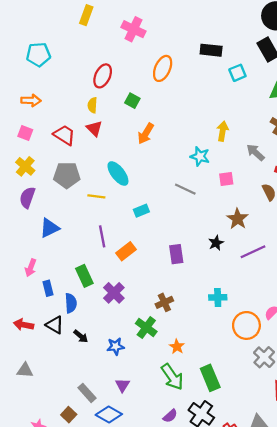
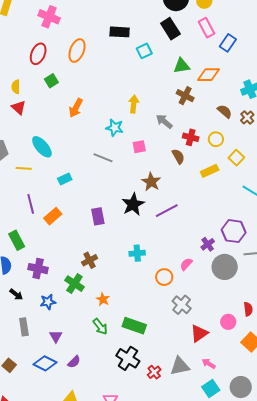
red ellipse: (103, 76) -> (38, 54), moved
green square: (132, 101) -> (51, 81), turned 32
orange arrow: (146, 134) -> (76, 108), moved
black star: (216, 243) -> (133, 204), size x1.6
purple cross: (114, 293) -> (38, 269), moved, turned -30
orange circle: (246, 325) -> (164, 277), size x0.7
green arrow: (172, 377) -> (100, 327), size x0.7
green rectangle: (210, 378) -> (134, 326), turned -45
gray rectangle: (87, 393) -> (24, 327), moved, turned 36
purple semicircle: (170, 416) -> (74, 362), moved

